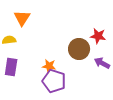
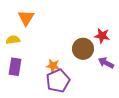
purple pentagon: (54, 81) -> (58, 81), turned 30

